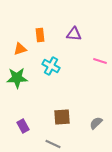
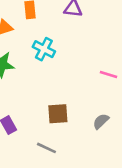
pink line: (100, 61) -> (108, 74), moved

